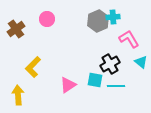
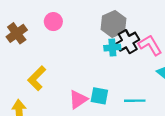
cyan cross: (113, 17) -> (112, 48), moved
black cross: (110, 64) -> (128, 42), moved
cyan square: (95, 80) -> (99, 96), moved

